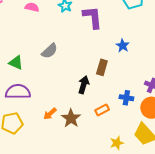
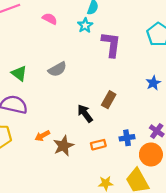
blue star: (123, 46) -> (153, 83), moved
black arrow: (84, 85) -> (85, 113), turned -66
blue cross: (126, 98) -> (127, 138), turned -32

